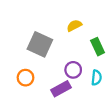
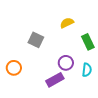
gray square: (40, 44) -> (36, 40), size x0.7
orange circle: (26, 78) -> (14, 68), moved

